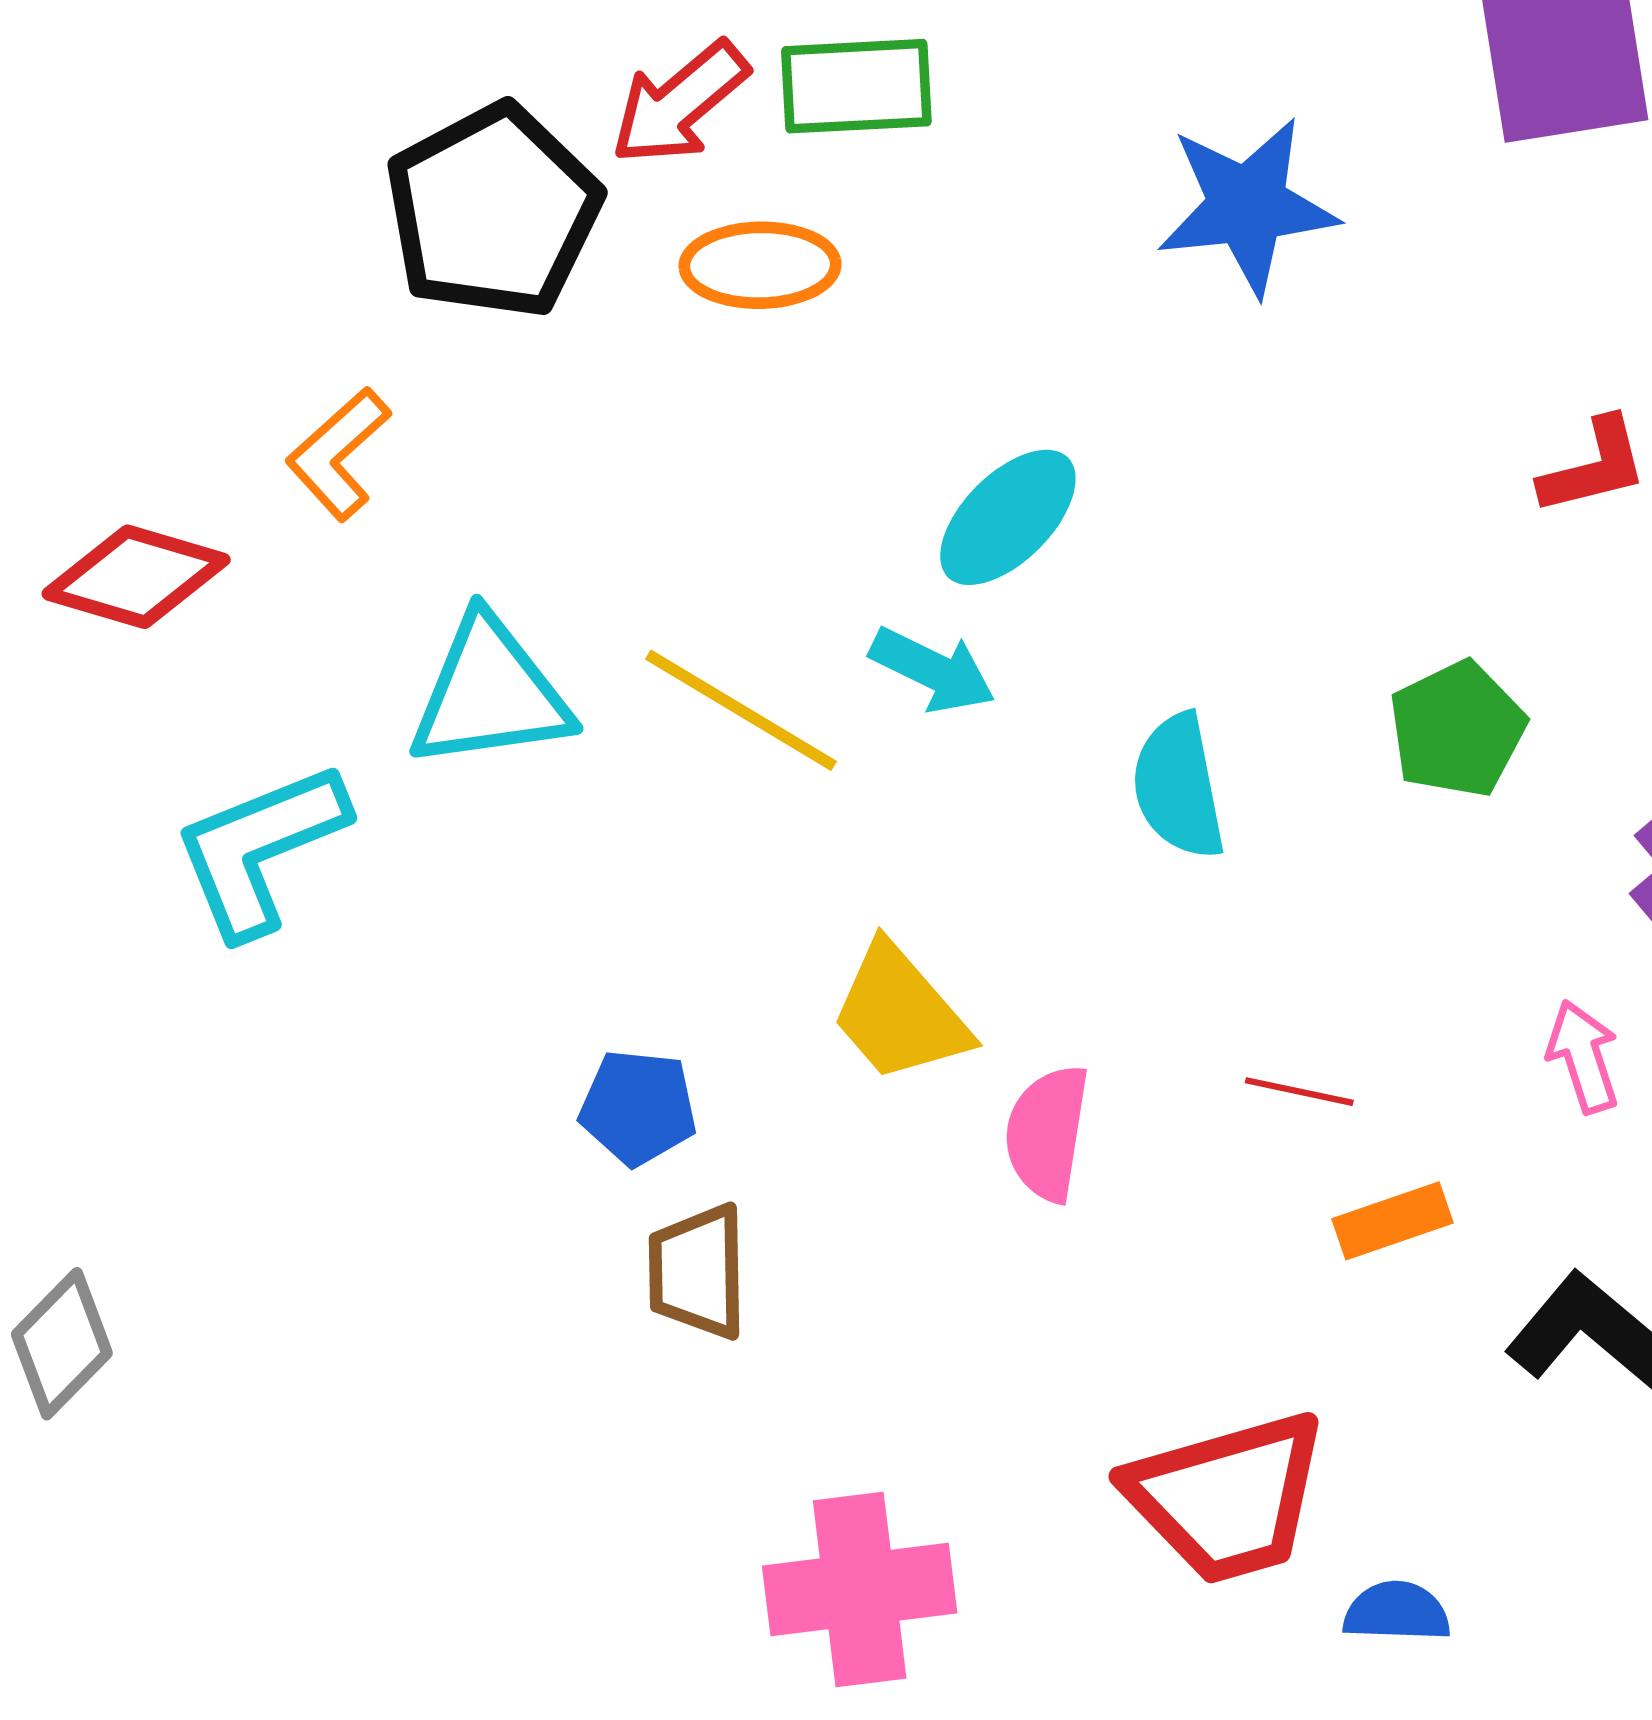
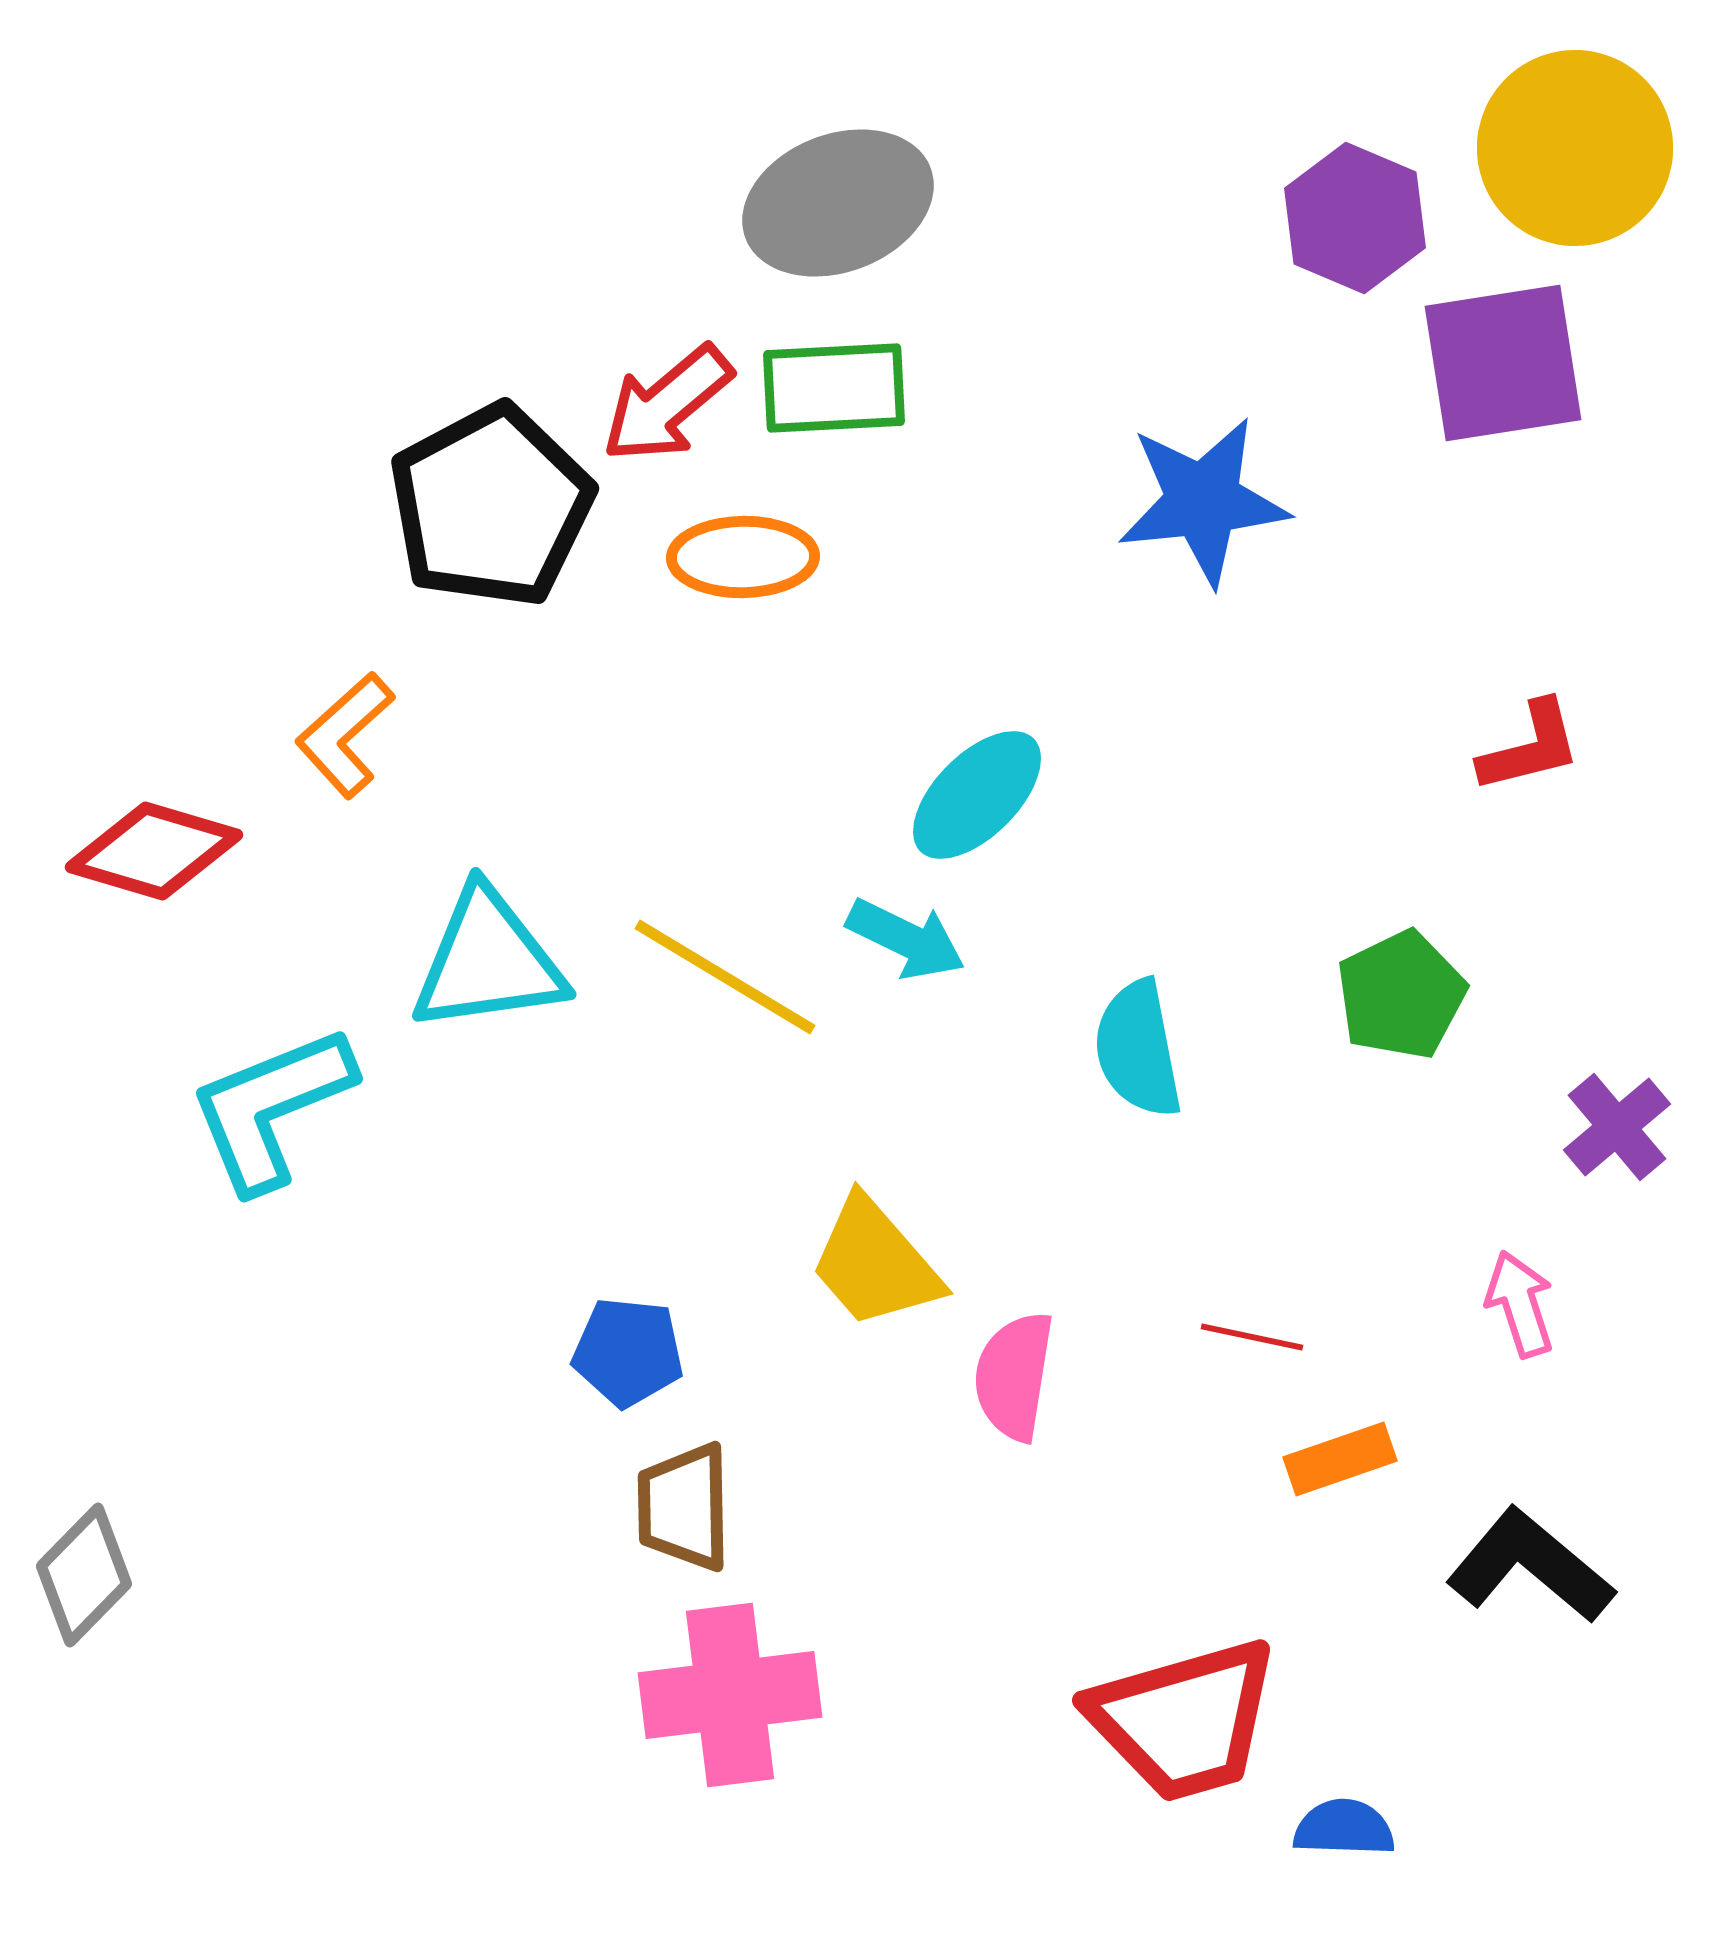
pink cross: (860, 1590) -> (730, 1695), moved

